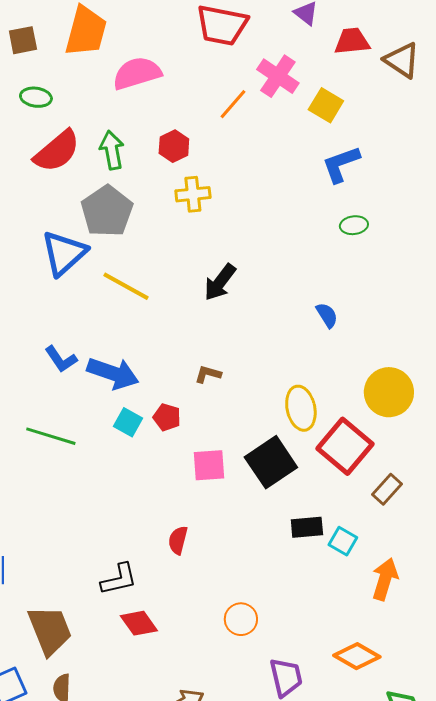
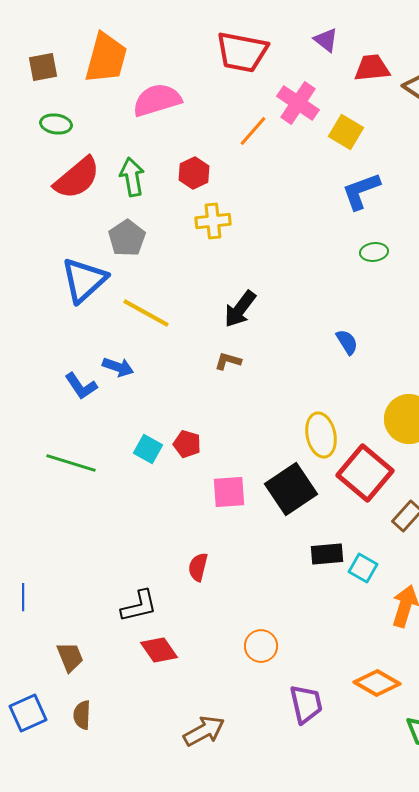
gray pentagon: (107, 211) -> (127, 238), size x0.7
blue arrow: (113, 373) -> (118, 367), moved, size x0.6
brown L-shape: (208, 374) -> (228, 361), moved
brown trapezoid: (50, 630) -> (70, 657), size x0.6

